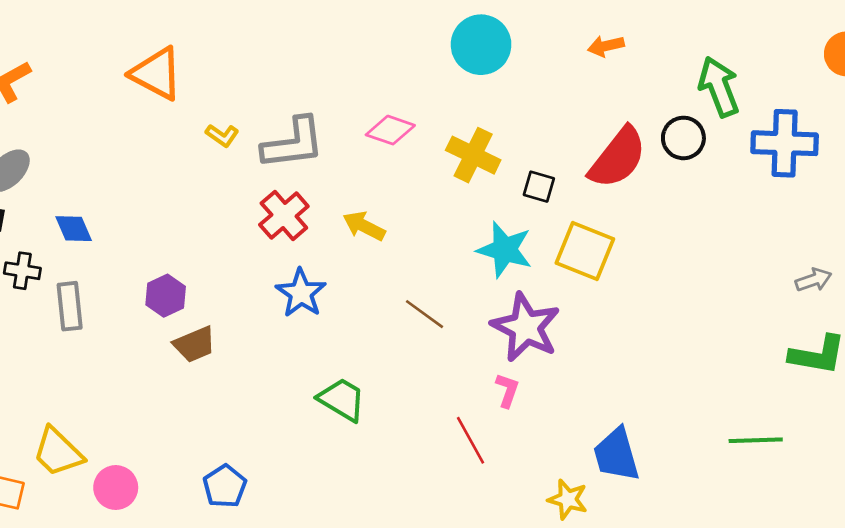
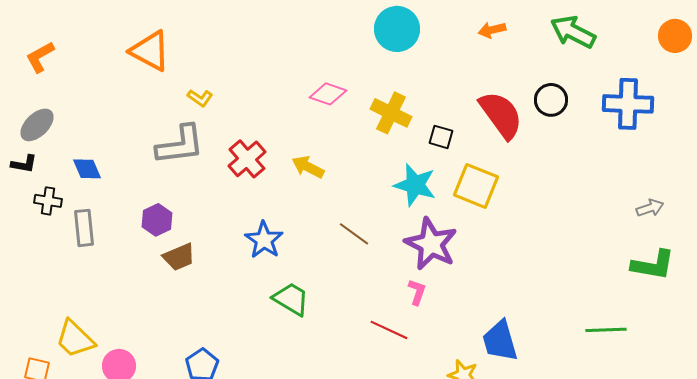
green arrow: (719, 87) -> (573, 32), moved, turned -42
gray L-shape: (293, 143) -> (180, 145), moved
red semicircle: (618, 158) -> (501, 115), turned -74
blue star: (301, 293) -> (264, 240), moved
red line: (471, 440) -> (389, 330), turned -36

